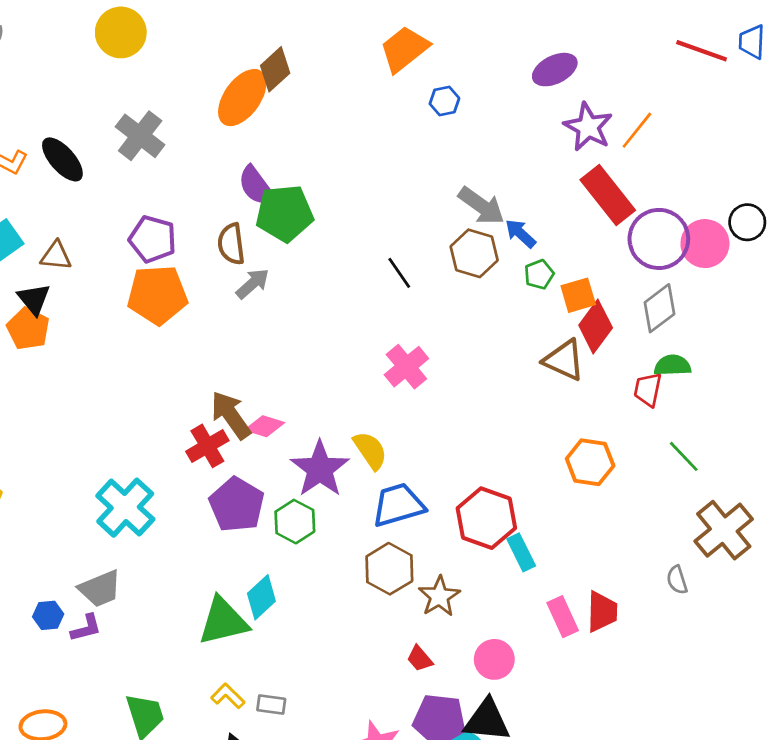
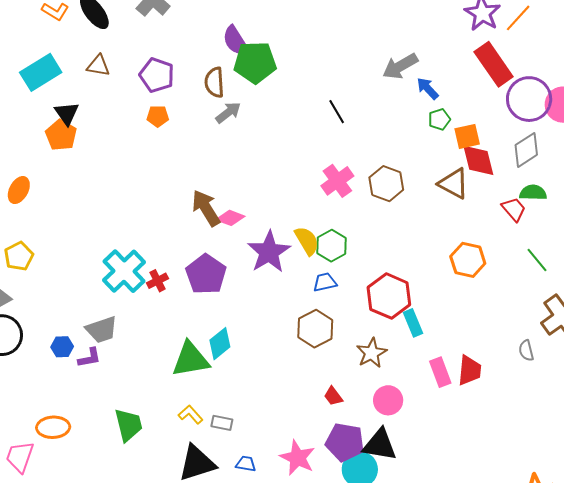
gray arrow: (481, 206) -> (400, 66), turned 111
brown hexagon: (474, 253) -> (386, 184), moved
brown triangle: (56, 256) -> (98, 66), moved
orange pentagon: (157, 295) -> (158, 116), size x0.5
red diamond: (596, 327) -> (478, 160), turned -54
red trapezoid: (648, 390) -> (514, 209), turned 124
red cross: (207, 446) -> (157, 281), moved, size x0.7
blue trapezoid: (398, 505) -> (325, 282), size x0.6
green hexagon: (295, 522) -> (332, 246), moved
brown star: (439, 596) -> (372, 353), moved

